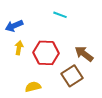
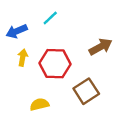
cyan line: (60, 15) -> (50, 18), moved, turned -64
brown arrow: (84, 54) -> (101, 47), moved, turned 114

